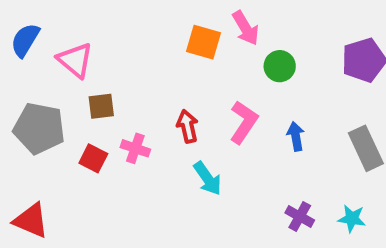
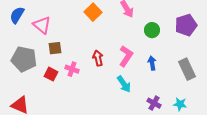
orange square: (204, 42) -> (93, 12), moved, turned 30
green circle: (280, 66) -> (152, 30), moved
cyan arrow: (208, 178) -> (124, 84), moved

